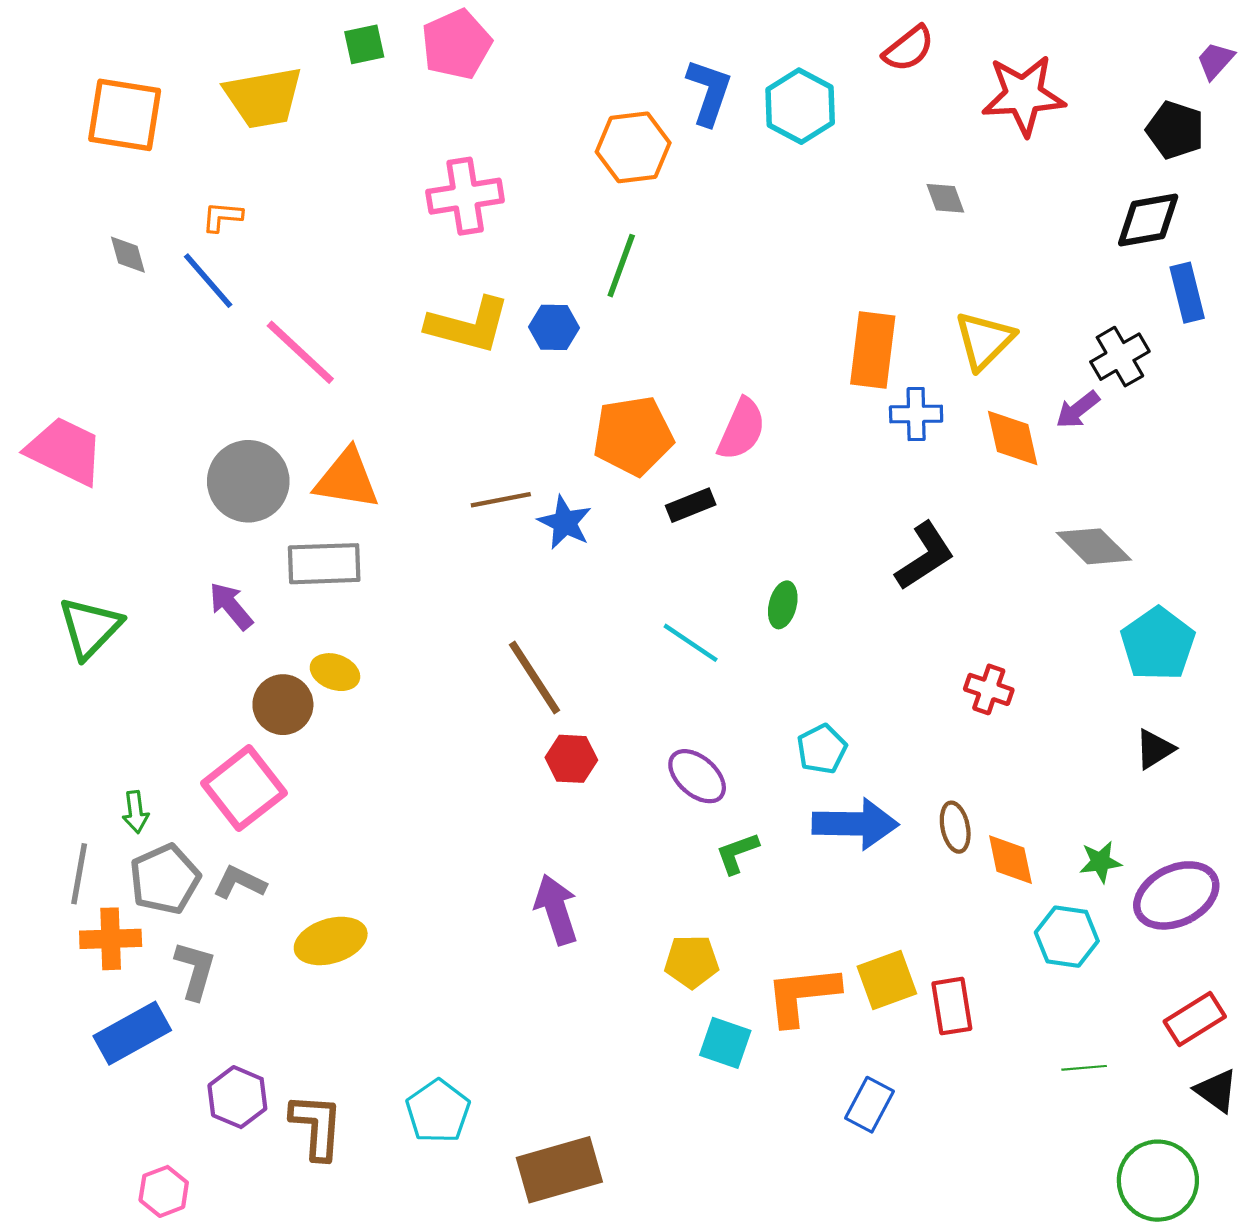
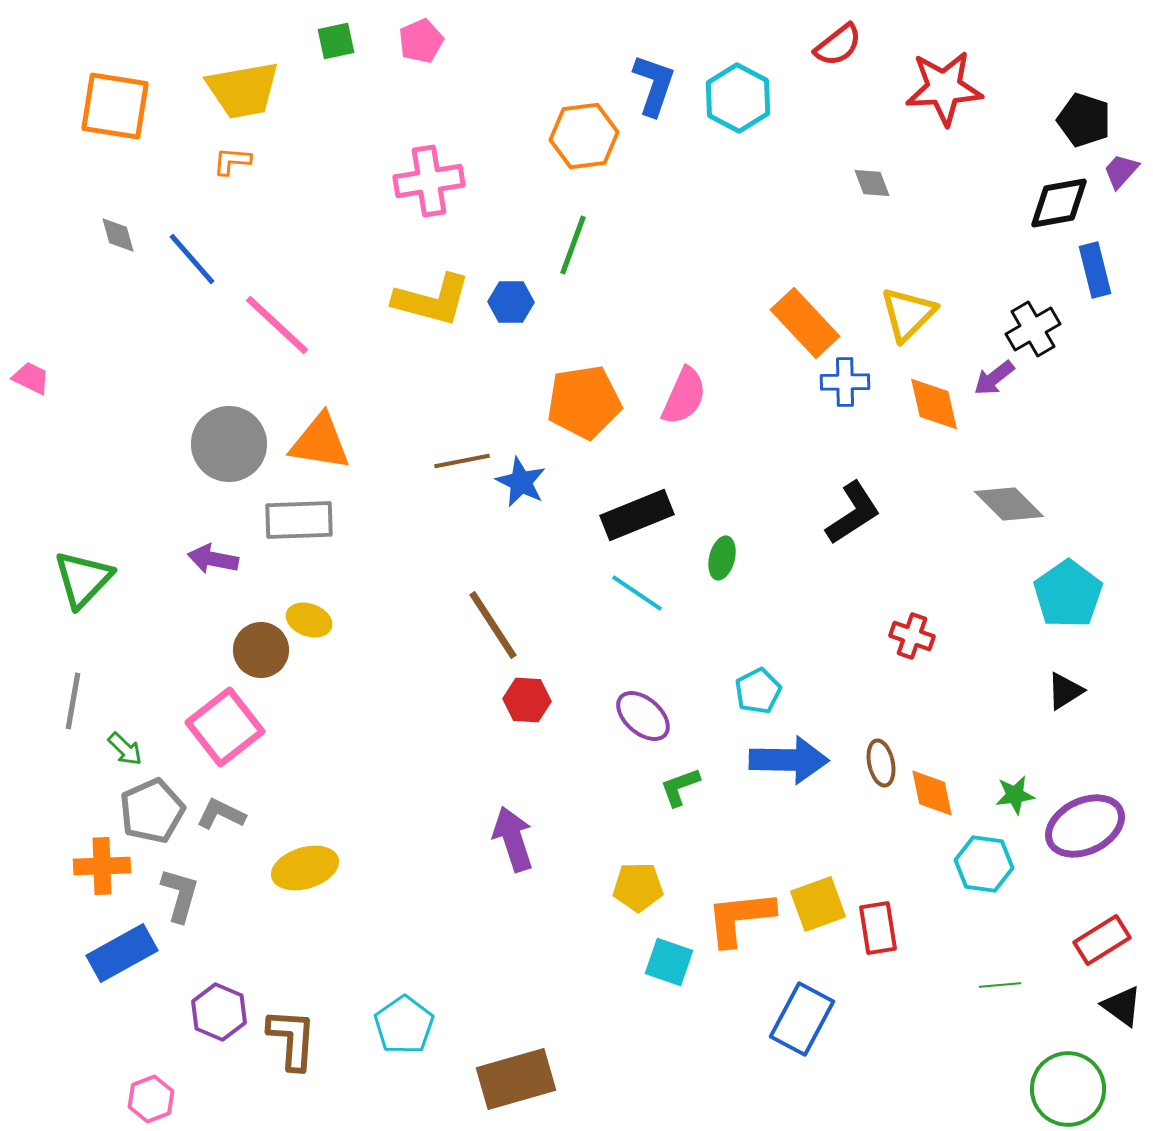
pink pentagon: (456, 44) -> (421, 41), size x0.7
purple trapezoid: (1215, 61) -> (1121, 171), moved
orange L-shape: (222, 217) -> (232, 161), moved
orange rectangle: (873, 350) -> (805, 323), turned -50
pink trapezoid: (65, 451) -> (31, 378), moved, size x0.5
black rectangle: (691, 505) -> (637, 515), moved, size x1.6
purple arrow: (231, 606) -> (213, 559), turned -39
green arrow: (135, 812) -> (125, 749), turned -39
gray line: (79, 874) -> (73, 701), moved
blue rectangle: (869, 1105) -> (802, 1019), size x1.4

